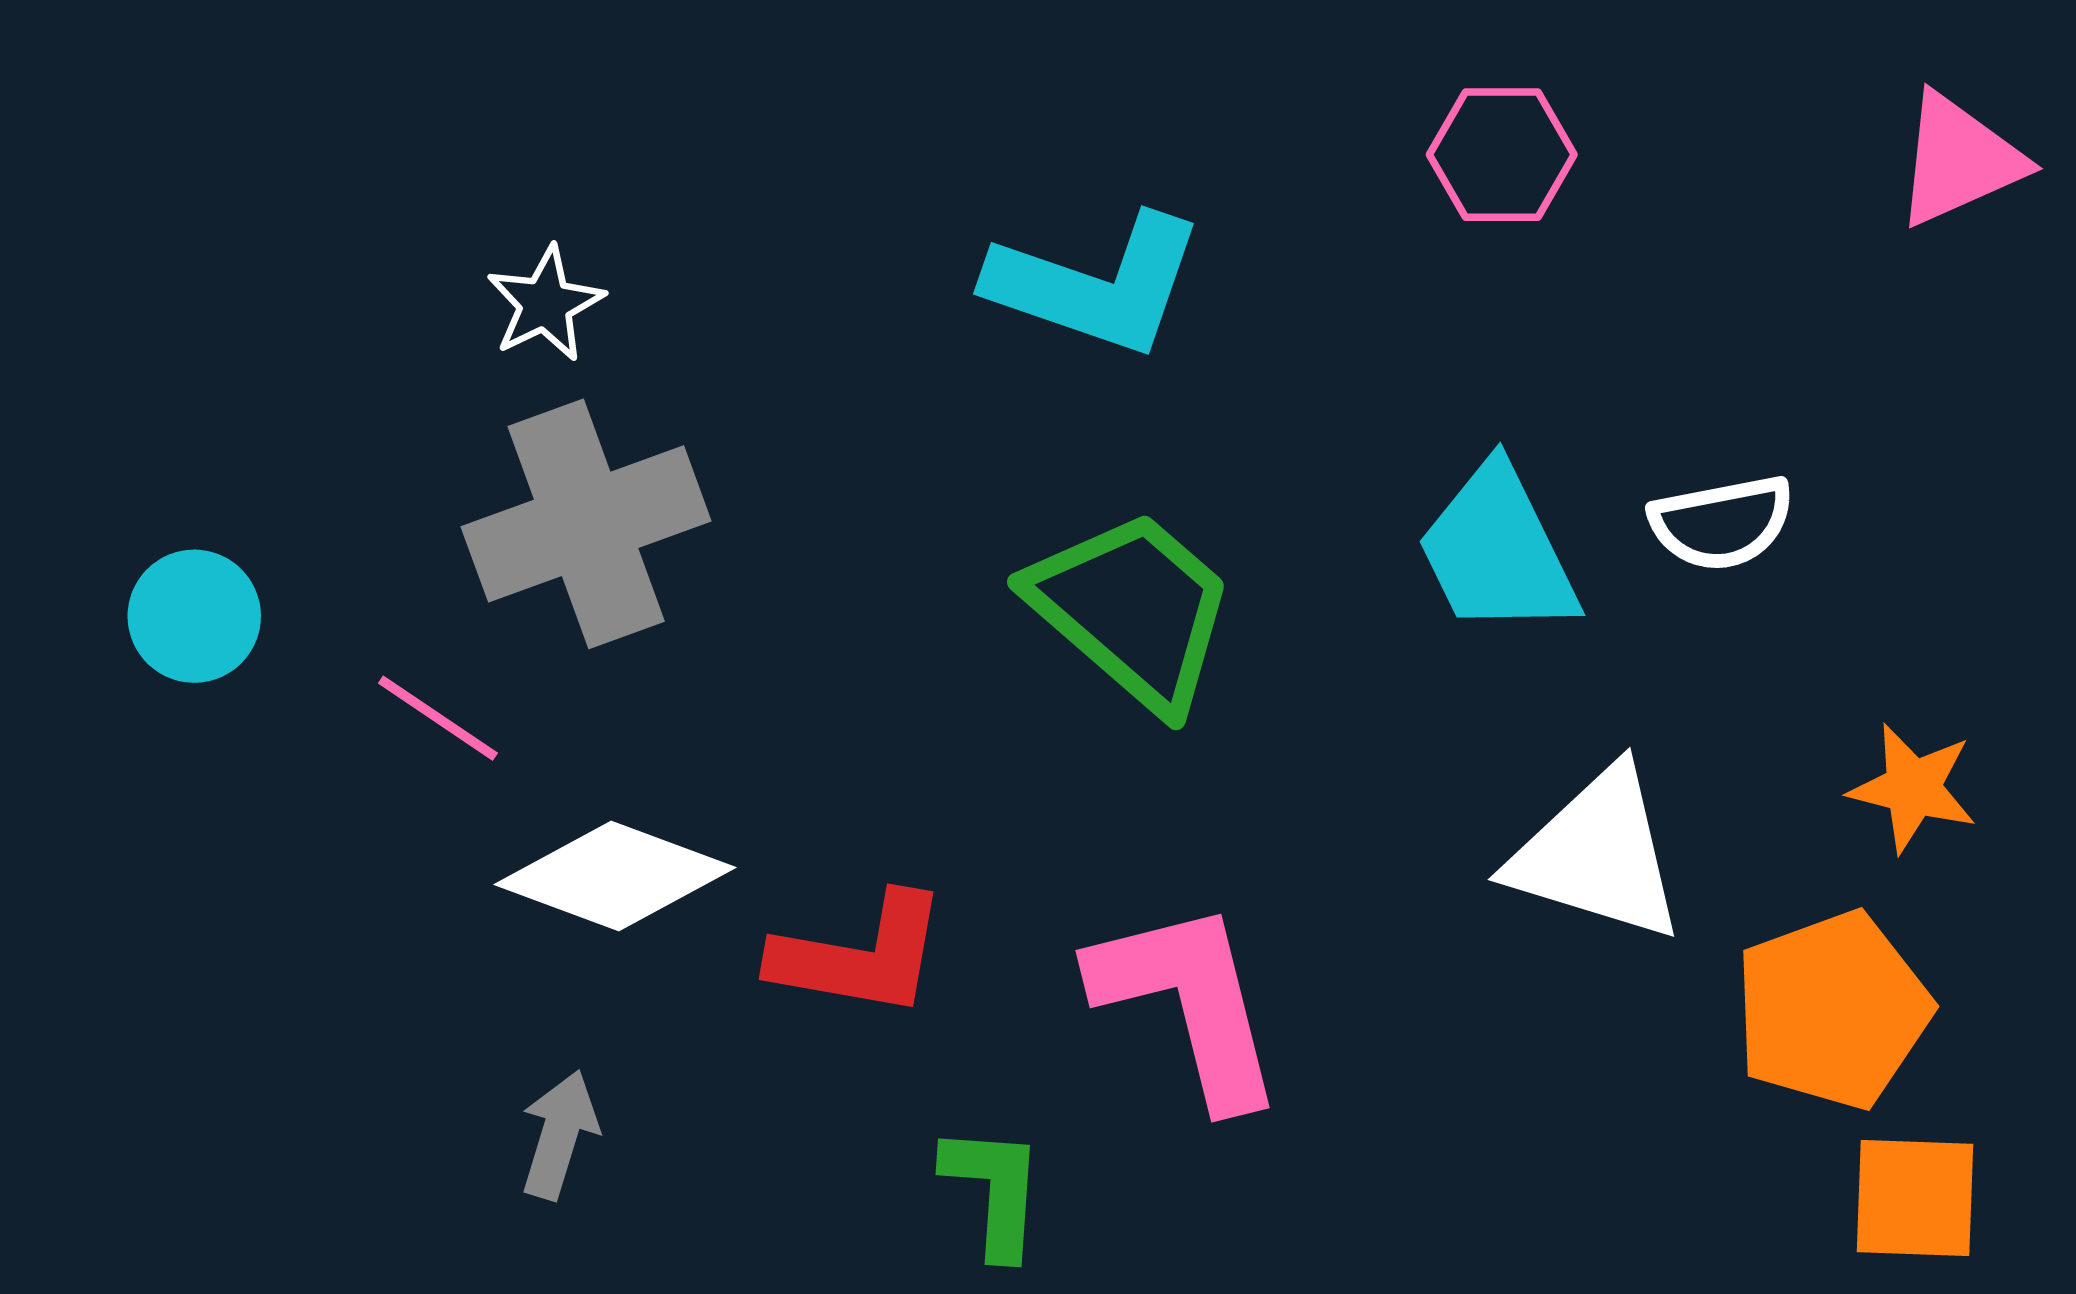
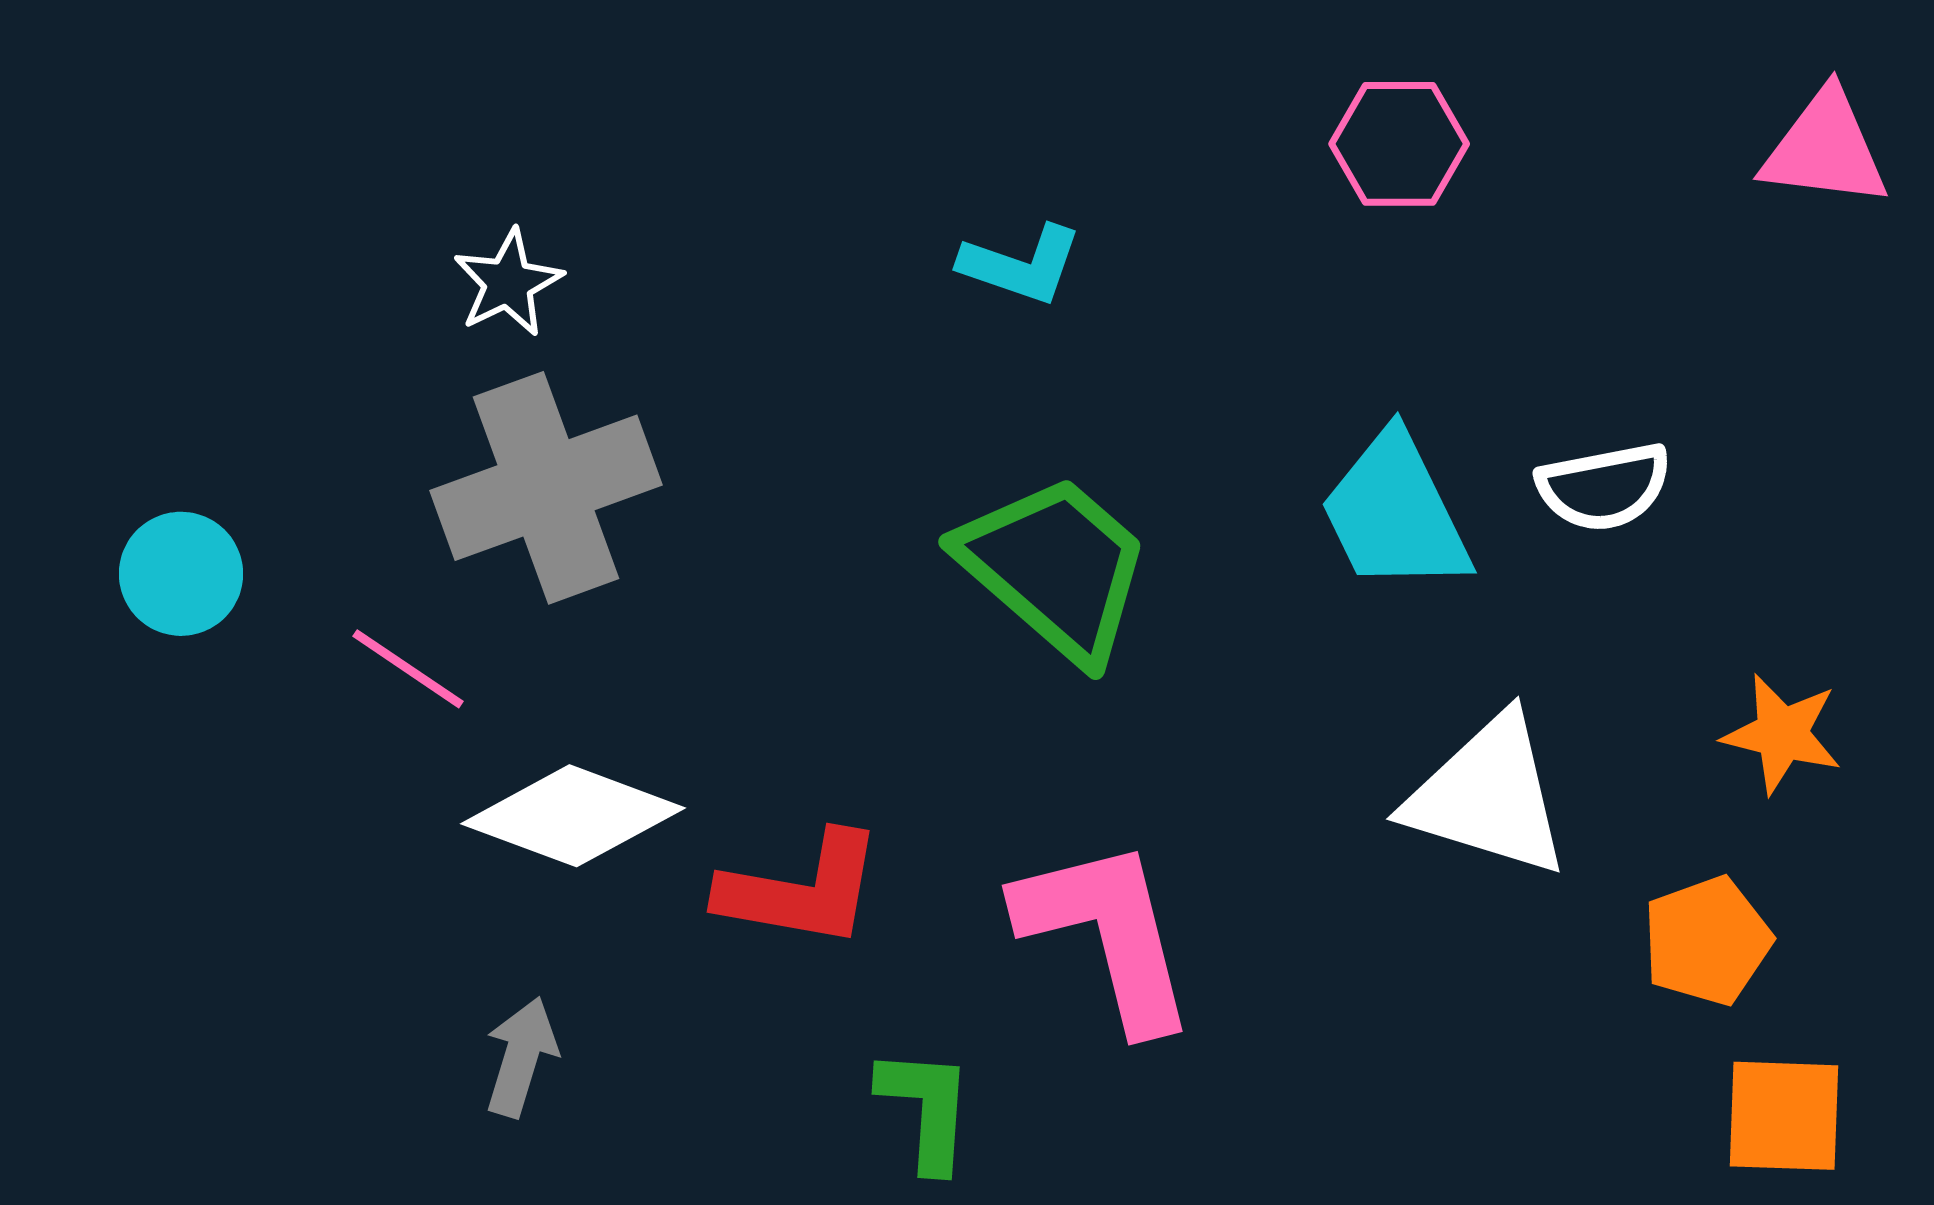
pink triangle: (1959, 160) -> (1825, 149), turned 31
cyan L-shape: (1096, 284) -> (1021, 265), size x0.6
orange pentagon: (1832, 1010) -> (1707, 941), size x0.7

